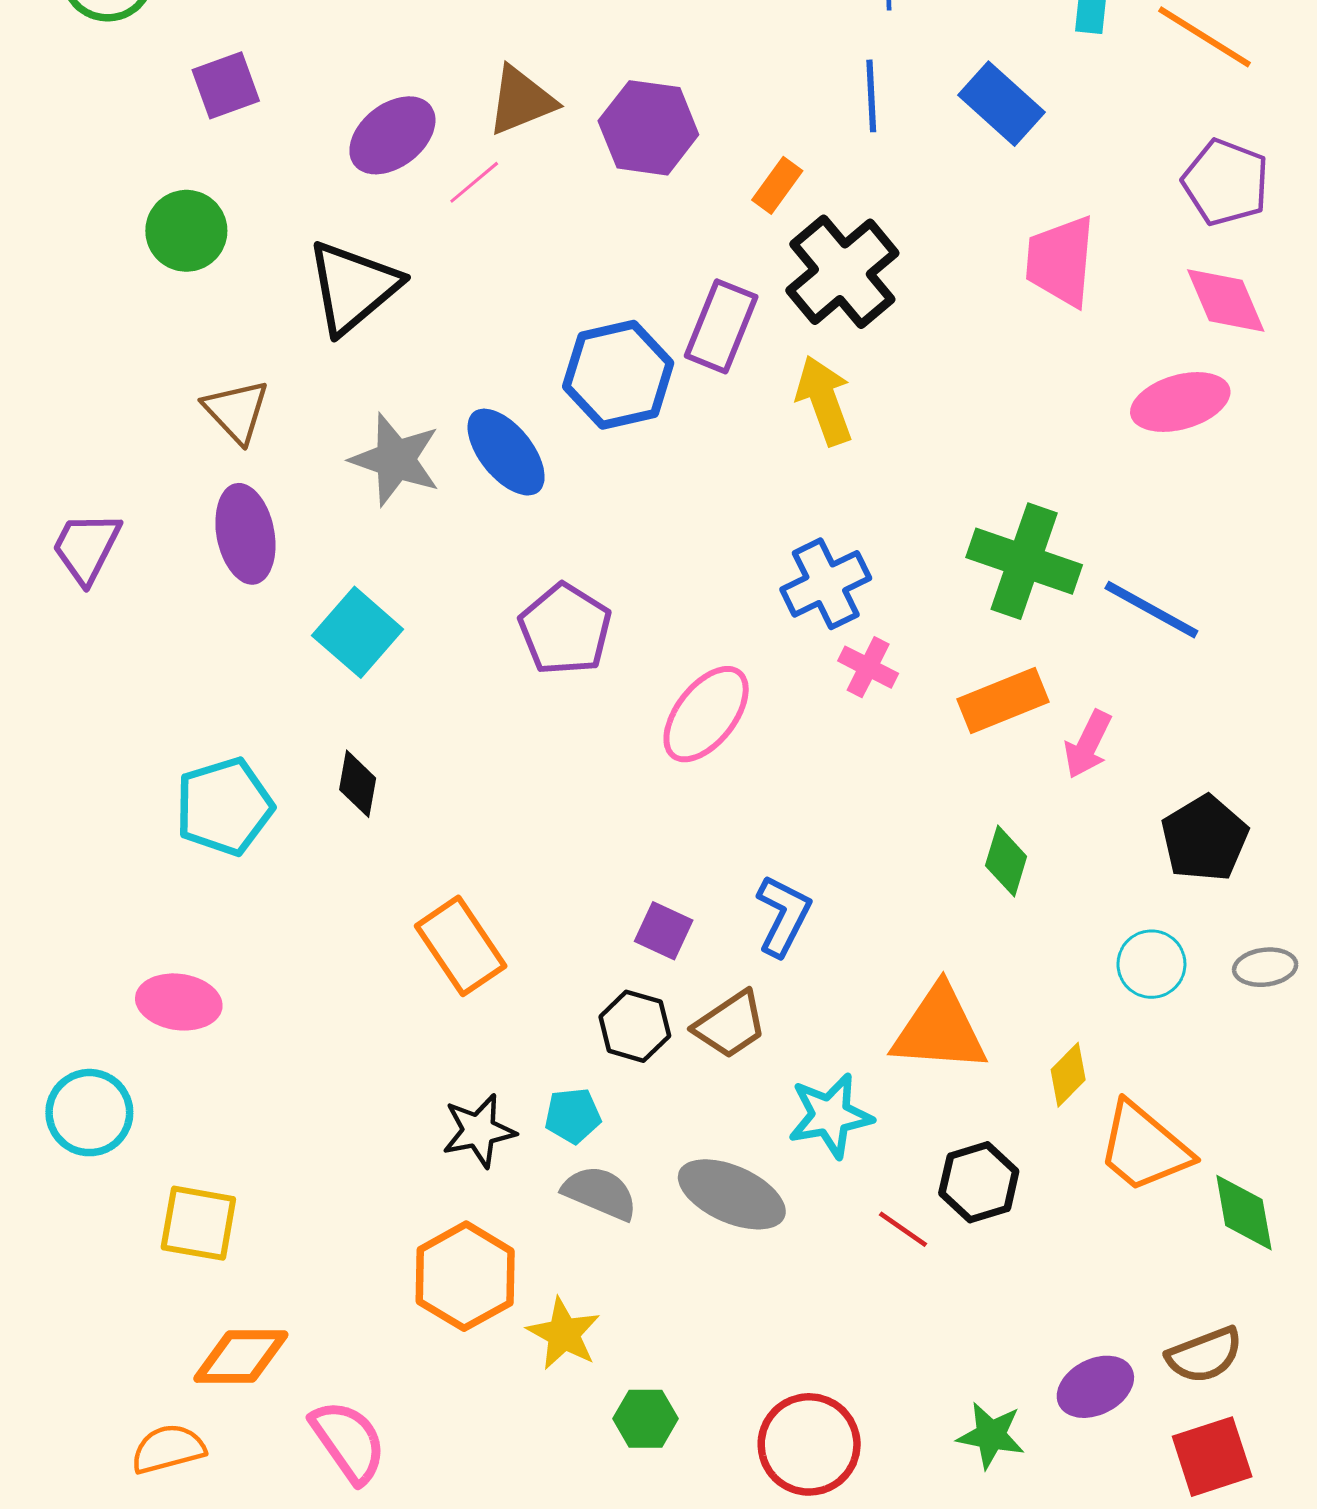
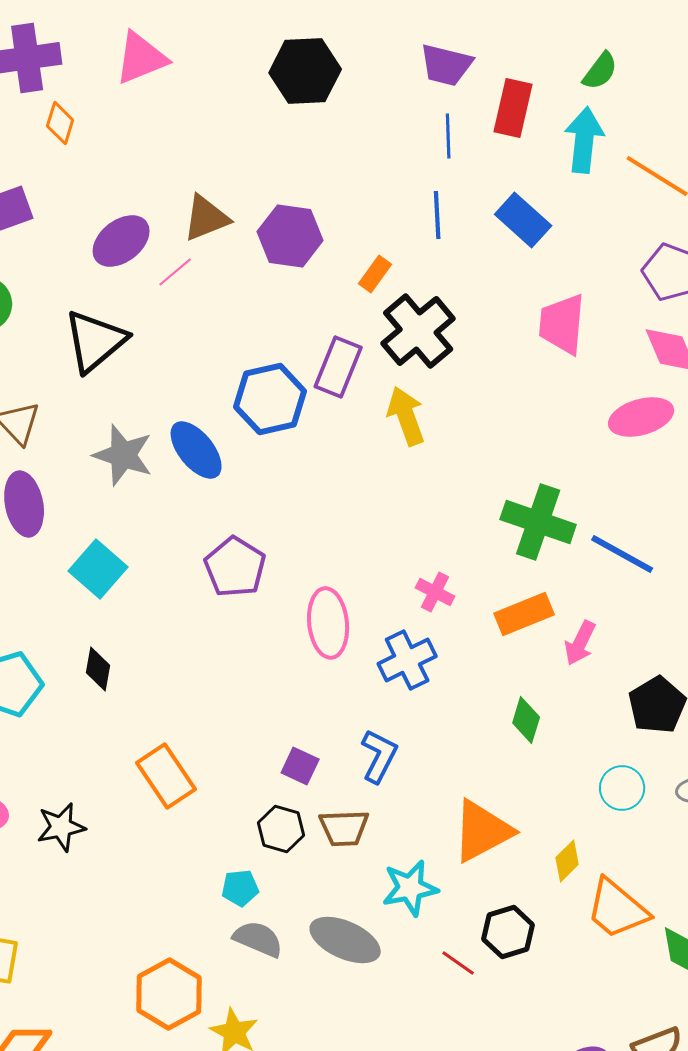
blue cross: (826, 584) -> (407, 660), moved
pink ellipse: (706, 714) -> (328, 623), turned -44
brown trapezoid: (730, 1025) -> (344, 828), turned 32
orange triangle: (939, 1029) -> (482, 831), turned -32
black star: (479, 1131) -> (61, 827), moved

